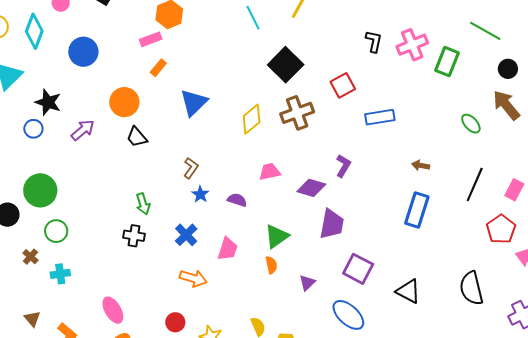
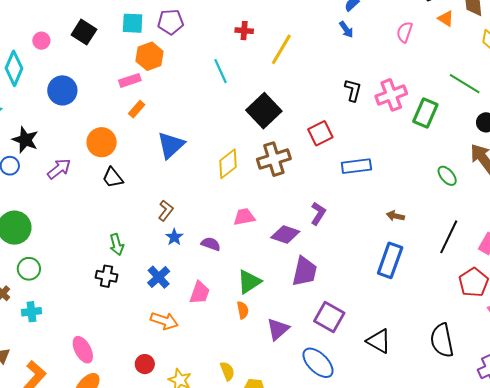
cyan line: (253, 18) -> (221, 71), moved
purple triangle: (307, 283) -> (278, 329), size x1.4

